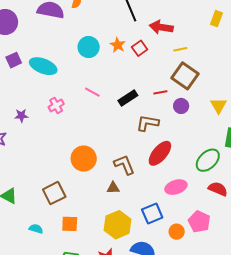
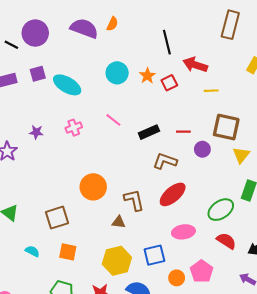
brown square: (185, 76) -> (226, 127), moved, turned -32

